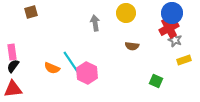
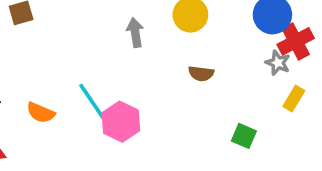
red cross: (169, 28) -> (296, 41), moved
yellow rectangle: (184, 60) -> (294, 98), turned -40
orange semicircle: (52, 68) -> (41, 113), moved

